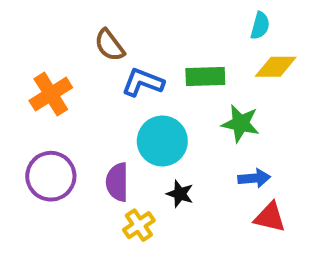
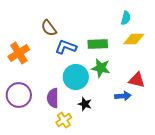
green star: (241, 123) -> (101, 68), moved
red triangle: (270, 217) -> (137, 80), moved

